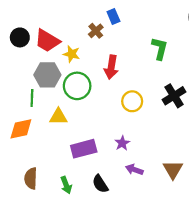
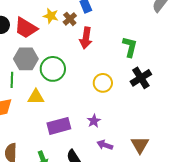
green L-shape: (160, 48) -> (130, 47), moved
yellow star: (72, 54) -> (51, 16), moved
red arrow: (111, 67) -> (86, 38), moved

